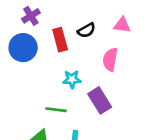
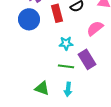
pink semicircle: (110, 59) -> (95, 28), turned 42
green line: (56, 110) -> (66, 66), moved

